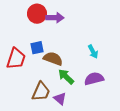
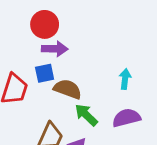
purple arrow: (55, 18) -> (55, 49), moved
cyan arrow: (93, 52) -> (125, 79), turned -144

